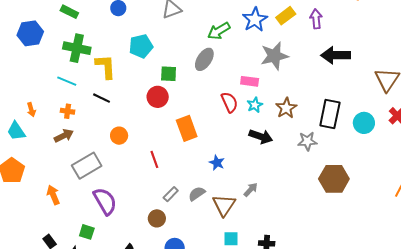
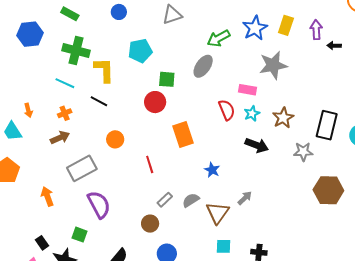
yellow rectangle: (286, 16) -> (286, 25), turned -36
black arrow: (336, 55) -> (334, 46), moved, size x0.5
orange cross: (68, 111) -> (65, 113), turned -32

